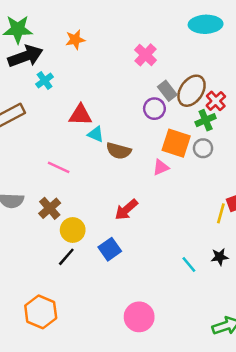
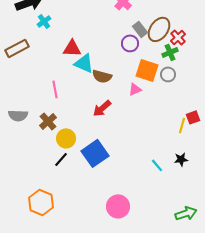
cyan triangle: (96, 134) -> (84, 63), size x1.5
pink line: (59, 167) -> (55, 89), turned 54
red arrow: (126, 210) -> (102, 108), moved
blue square: (110, 249) -> (95, 153), size x1.5

